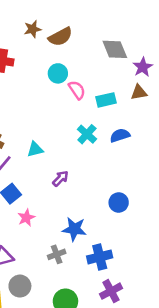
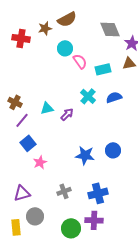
brown star: (33, 29) -> (45, 28), moved
purple arrow: (60, 178) -> (67, 114), moved
blue star: (74, 229) -> (85, 155), moved
purple cross: (111, 291) -> (94, 220), moved, turned 30

